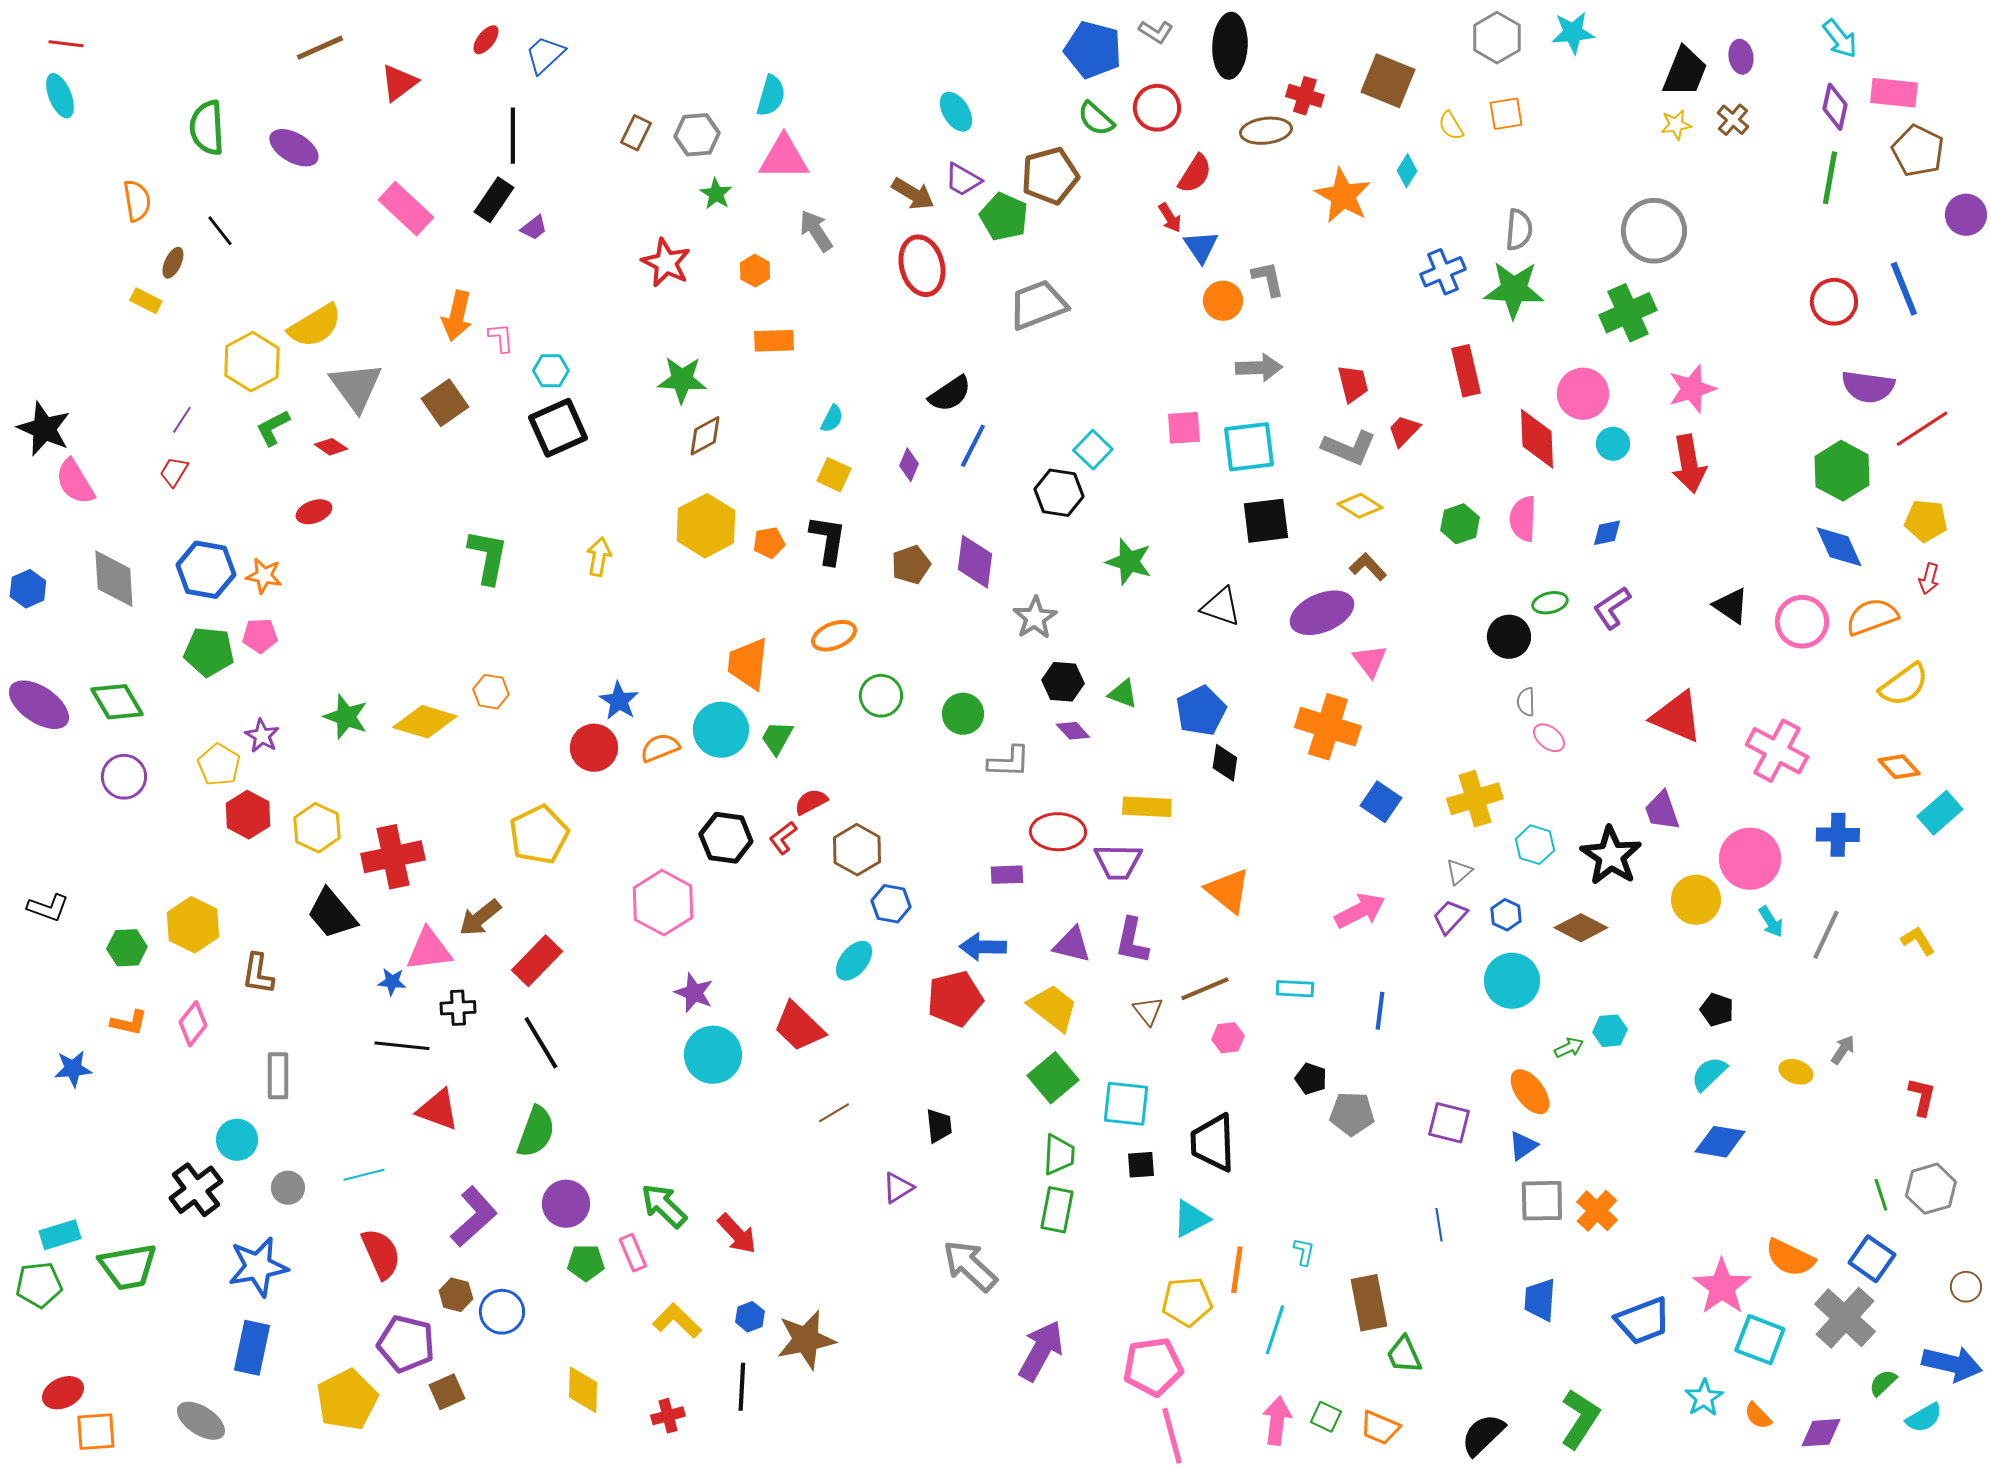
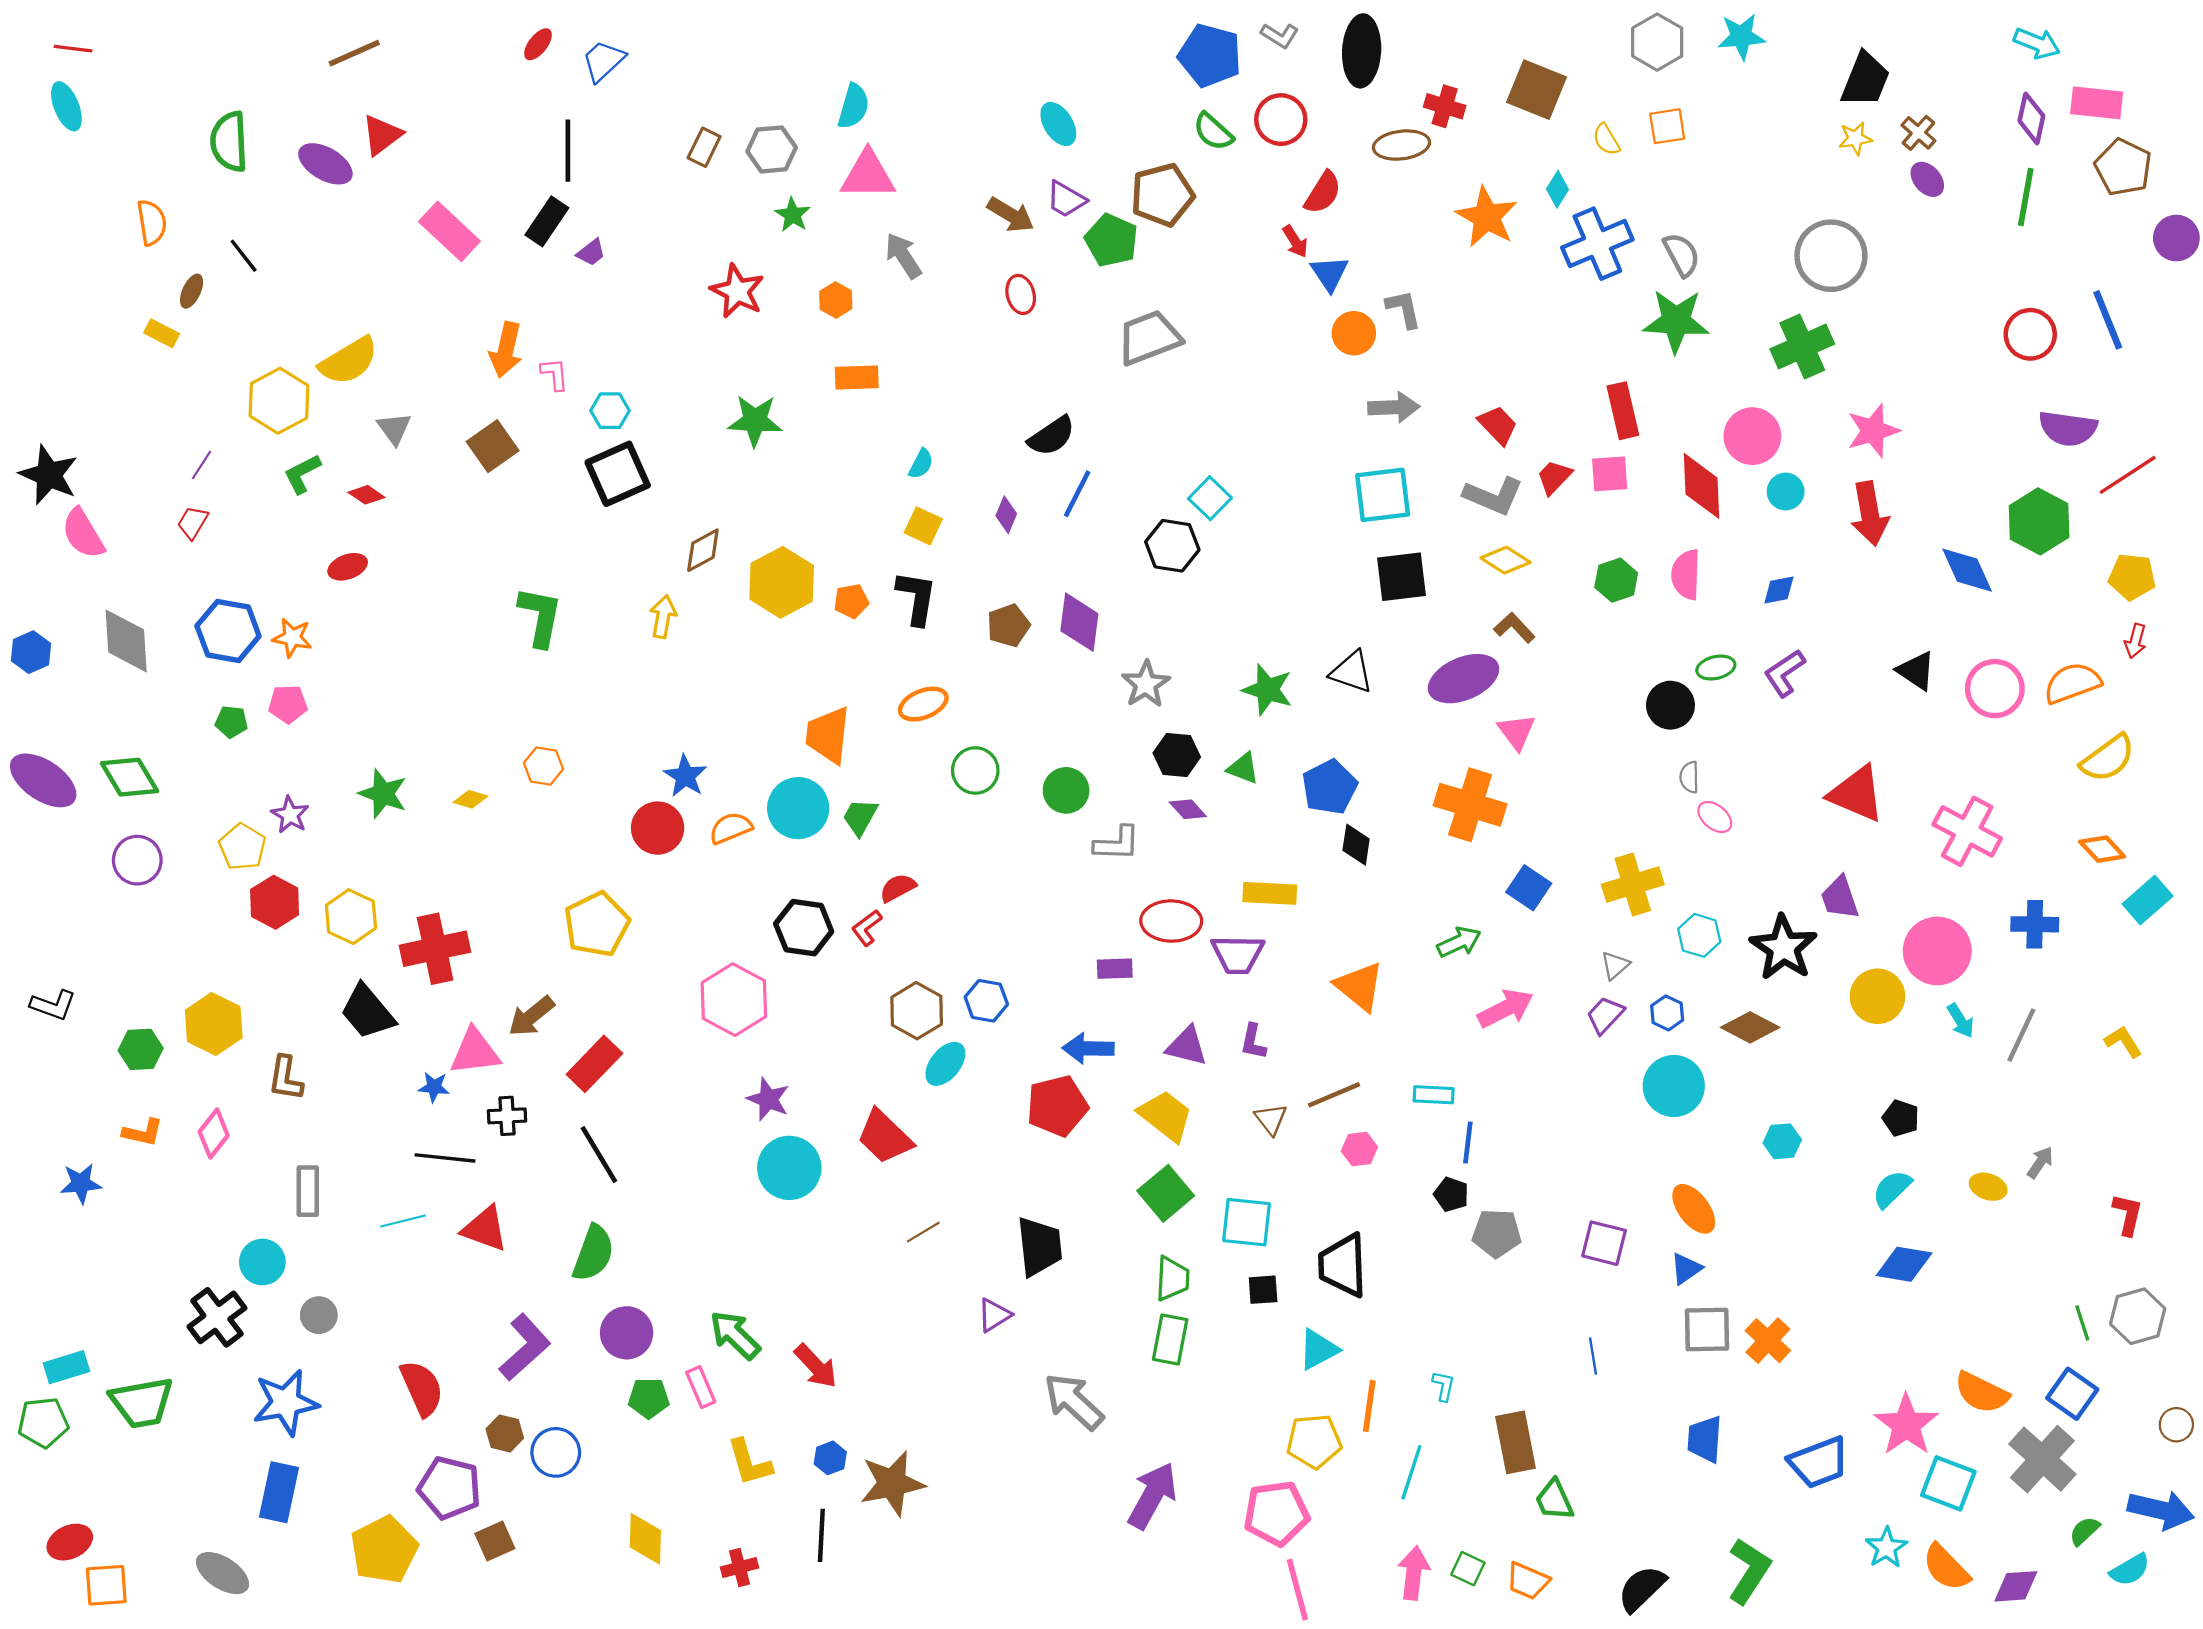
cyan arrow: (1840, 39) -> (2037, 43), turned -30
purple ellipse: (1741, 57) -> (1927, 179), moved, turned -32
red triangle: (399, 83) -> (382, 135), moved
gray semicircle: (1519, 230) -> (1682, 255), turned -33
red ellipse: (922, 266) -> (1021, 294), size x0.6
blue cross: (1443, 272) -> (1597, 244), moved, size x1.4
red trapezoid: (1353, 384) -> (1498, 425), turned -30
gray triangle: (356, 387) -> (394, 428), size x0.6
pink square: (1184, 428) -> (1610, 474), moved
brown diamond: (705, 436) -> (703, 550), moved
blue diamond: (1839, 547) -> (1967, 570), moved
green star: (1129, 562) -> (1268, 690), moved
green pentagon: (209, 652) -> (231, 722), size x0.6
yellow diamond: (425, 722) -> (470, 799), size x0.5
brown hexagon: (857, 850) -> (917, 1011), moved
purple L-shape: (1132, 941) -> (1253, 1042), size x0.7
blue line: (1380, 1011) -> (1468, 1142), moved
green arrow: (1569, 1048) -> (1459, 942), moved, size x1.4
black trapezoid: (939, 1126) -> (1039, 1246), size x1.6
cyan line: (364, 1175) -> (403, 1221), moved
yellow L-shape: (677, 1321) -> (749, 1462), turned -150
orange semicircle: (1758, 1416) -> (1946, 1568), size x1.6

